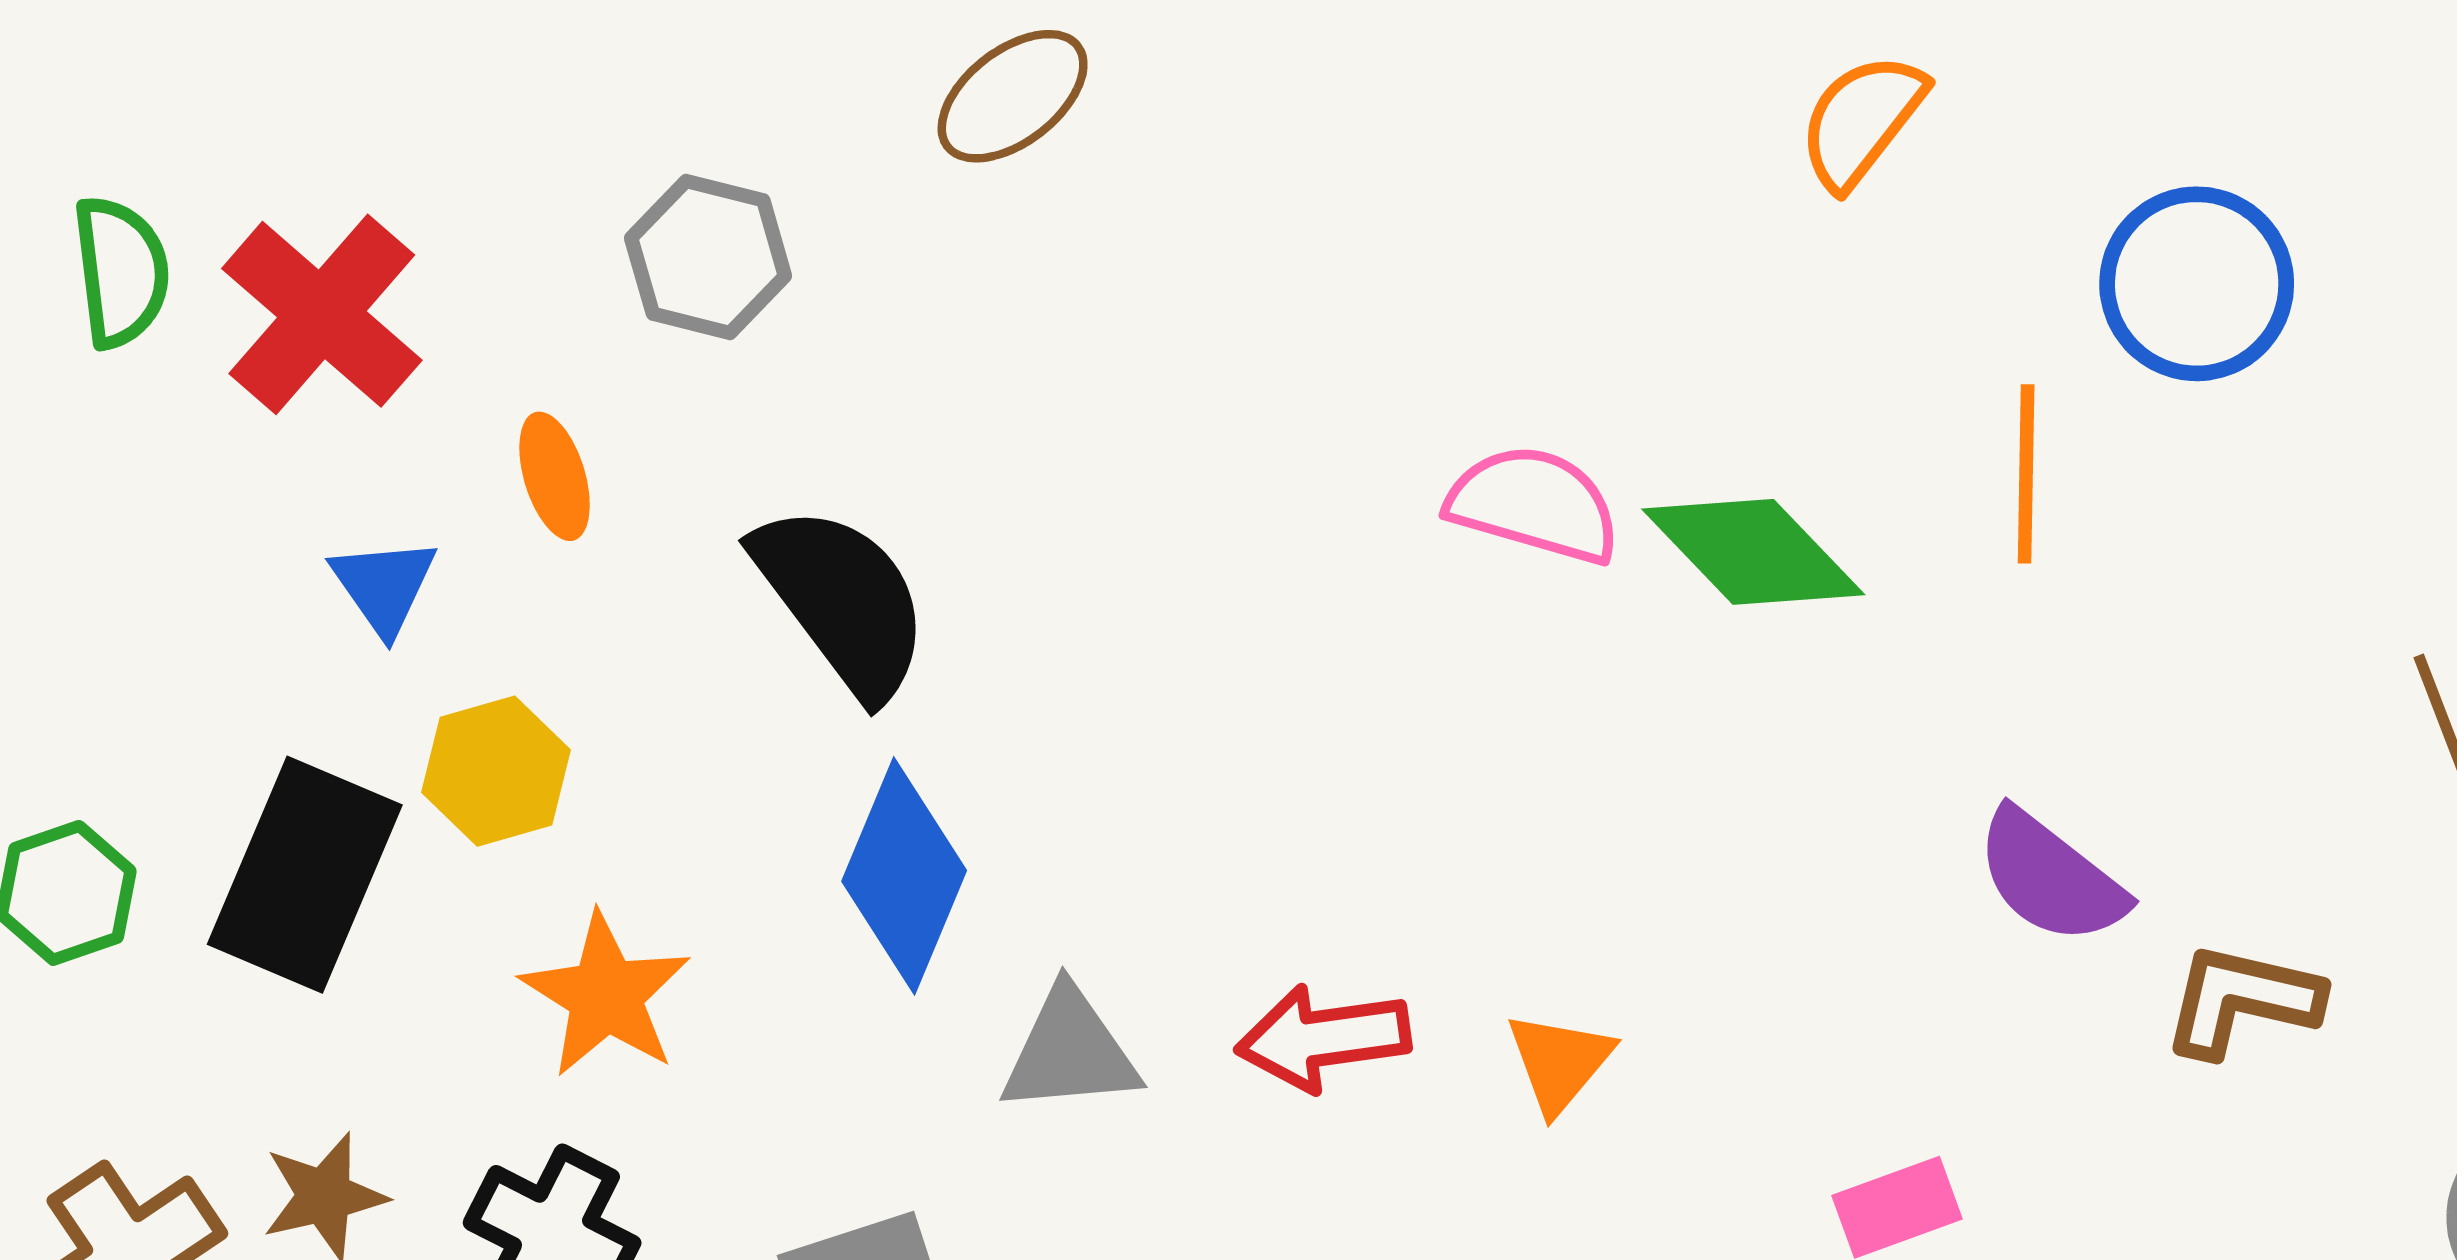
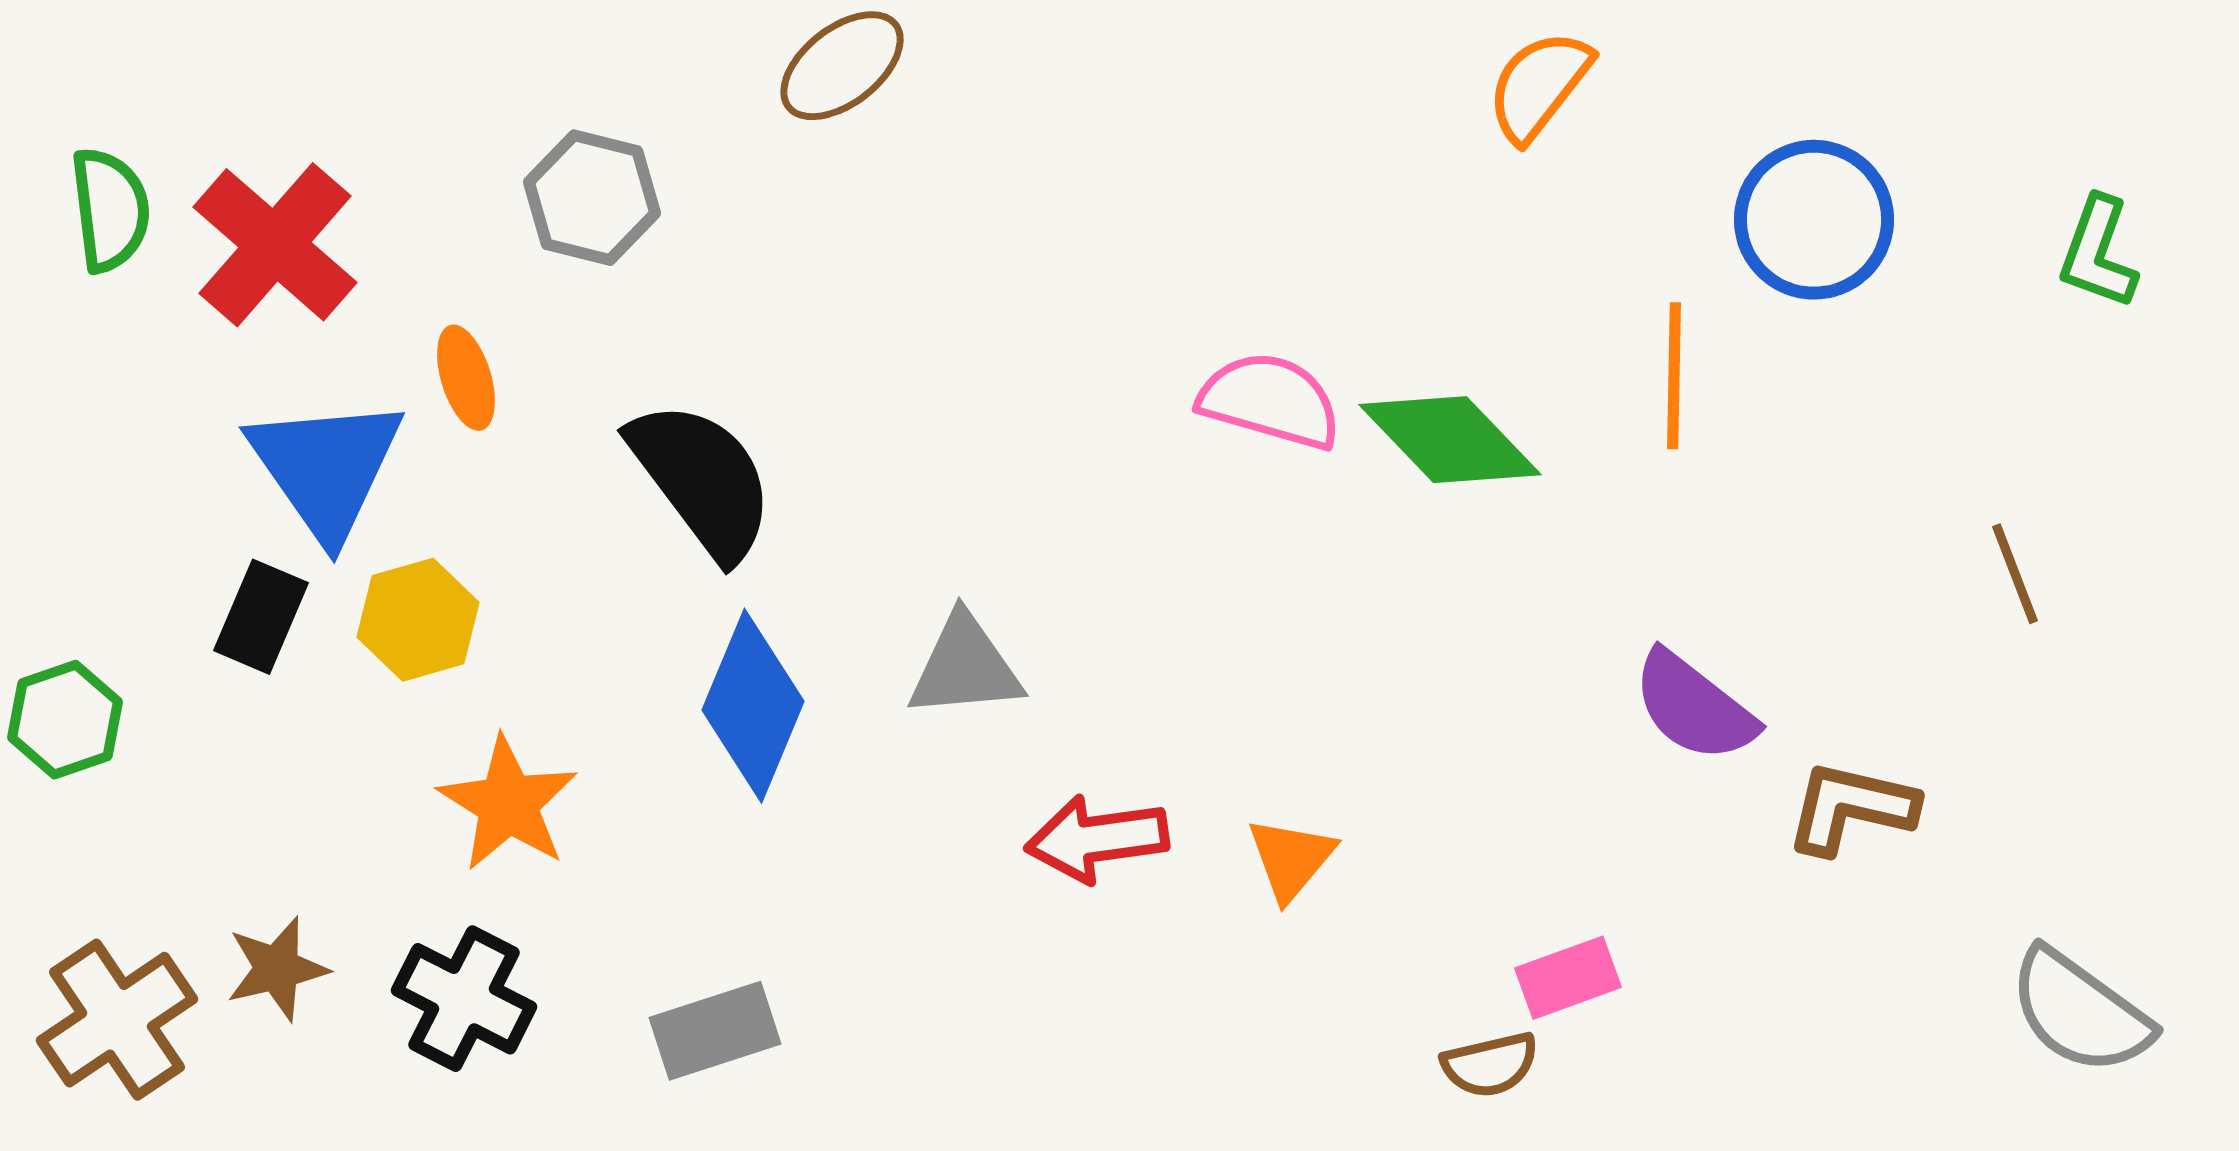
blue triangle: (384, 586) -> (326, 468), size x1.8
black rectangle: (305, 875) -> (261, 617), moved, size x0.6
gray triangle: (1070, 1051) -> (965, 667), moved

